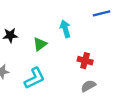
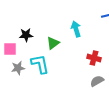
cyan L-shape: (34, 78) -> (40, 64), moved, turned -75

